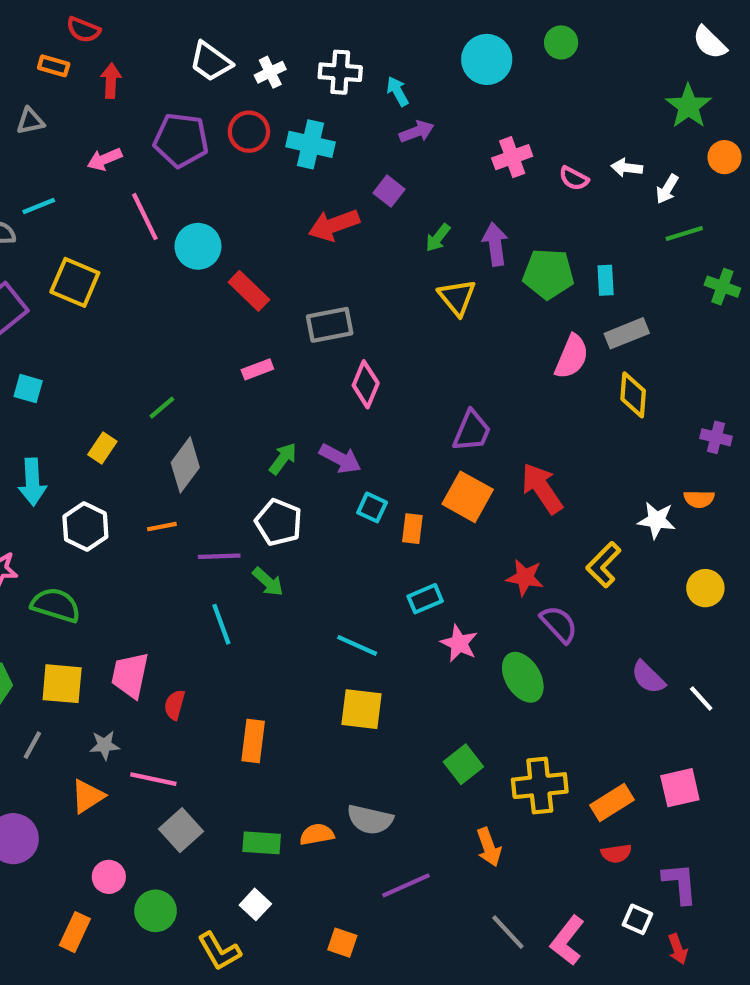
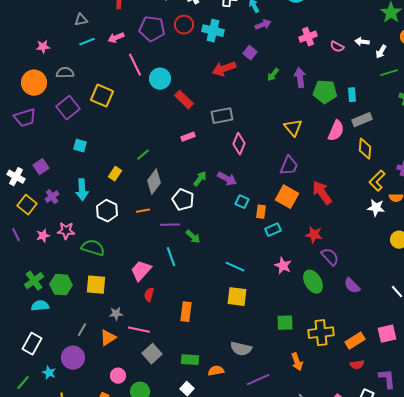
cyan line: (39, 206) -> (87, 42), moved
yellow triangle: (457, 297) -> (293, 128), moved
white pentagon: (279, 522) -> (183, 200), moved
yellow L-shape: (603, 565) -> (377, 181), moved
cyan rectangle: (425, 599) -> (273, 230), moved
pink trapezoid: (130, 675) -> (141, 271), moved, turned 30
purple semicircle: (648, 677) -> (352, 286), moved
gray line: (32, 745) -> (82, 330), moved
green square: (463, 764) -> (285, 323), turned 36
orange semicircle: (317, 834) -> (216, 371), moved

